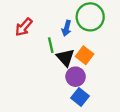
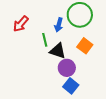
orange square: (85, 55) -> (85, 46), moved
black triangle: (65, 57) -> (58, 51), turned -30

